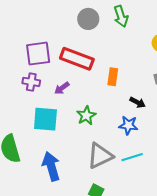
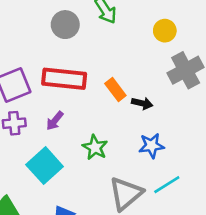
orange rectangle: (113, 77) -> (115, 89), turned -30
black arrow: (138, 102) -> (142, 103), moved
cyan square: (45, 119) -> (45, 166), turned -32

